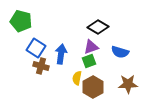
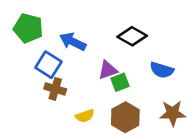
purple triangle: (91, 47) -> (108, 70), moved
blue arrow: (61, 54) -> (73, 42), moved, turned -72
yellow semicircle: (77, 78) -> (85, 116), moved, turned -120

